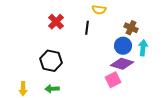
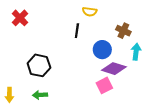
red cross: (56, 22) -> (20, 18), moved
blue circle: (123, 46) -> (102, 50), moved

